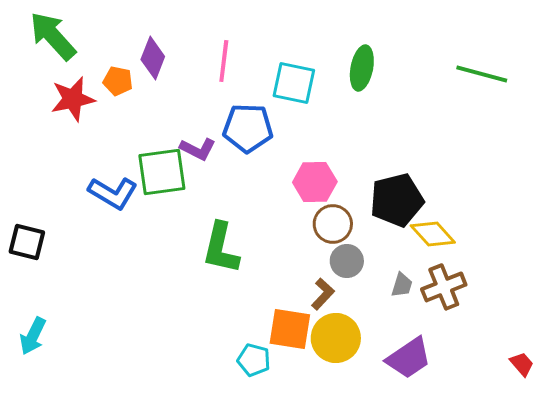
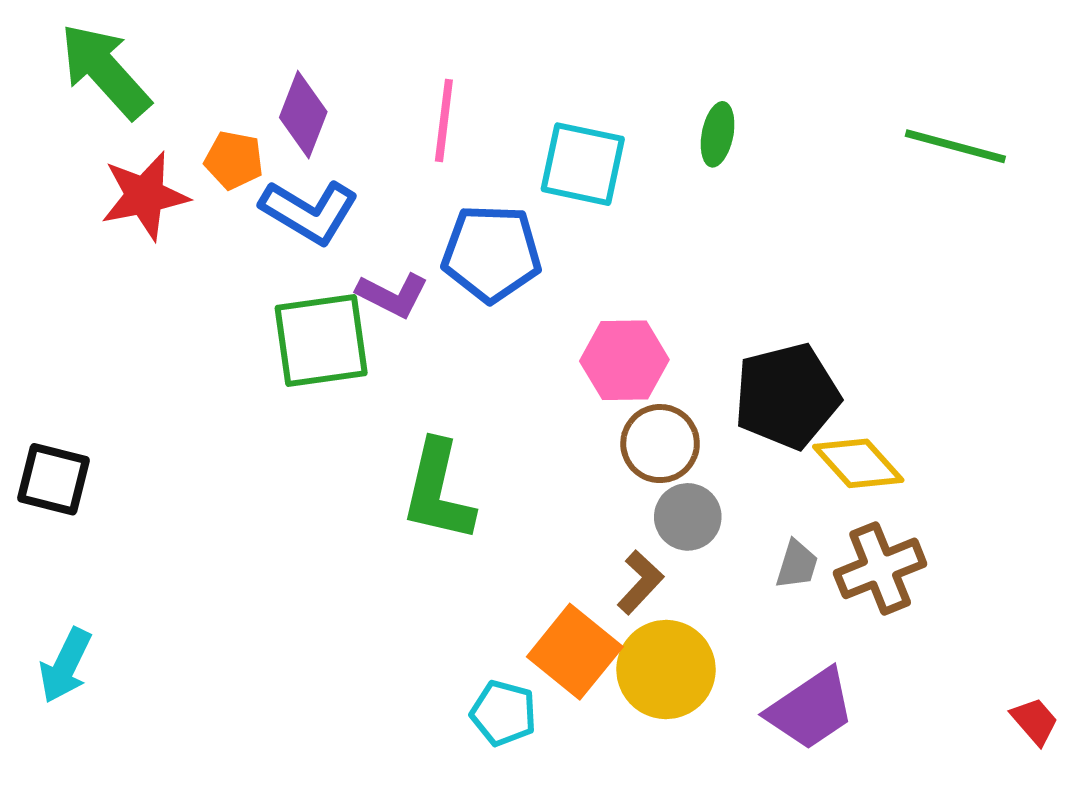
green ellipse: (362, 68) -> (718, 134), size x0.7
blue L-shape: (113, 193) -> (309, 212), moved
orange square: (290, 329) -> (575, 652), turned 30

